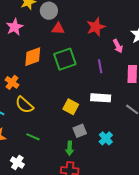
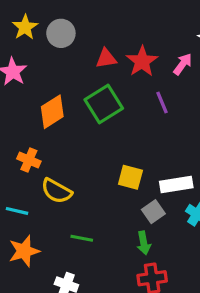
red star: (96, 27) -> (142, 61), moved
red triangle: (58, 28) -> (106, 58), moved
pink arrow: (118, 46) -> (183, 64), turned -104
white rectangle: (101, 98) -> (176, 184), moved

